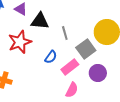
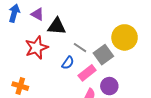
gray line: (65, 33) -> (80, 48), moved, turned -40
purple circle: (98, 73) -> (109, 86), moved

